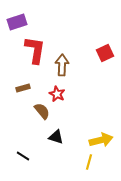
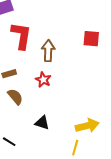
red square: (105, 53) -> (91, 39), turned 30
brown semicircle: (42, 111) -> (15, 97), moved

